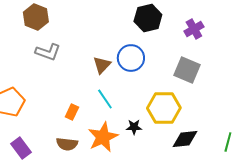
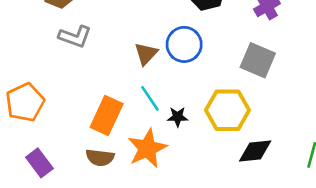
orange rectangle: (72, 112) -> (107, 115), size x1.8
black star: (134, 127) -> (178, 117), moved

